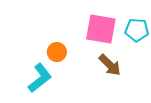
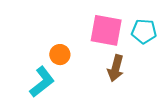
brown arrow: (110, 65) -> (116, 68), turned 60

